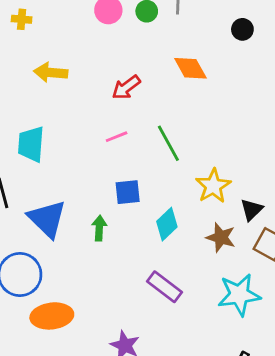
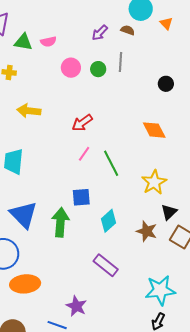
orange diamond: (190, 68) -> (154, 130), moved
pink line: (117, 137) -> (84, 154), moved, turned -35
yellow star: (213, 186) -> (154, 182), moved
green arrow: (99, 228) -> (60, 222), size x1.6
cyan star: (239, 295) -> (160, 290), moved

